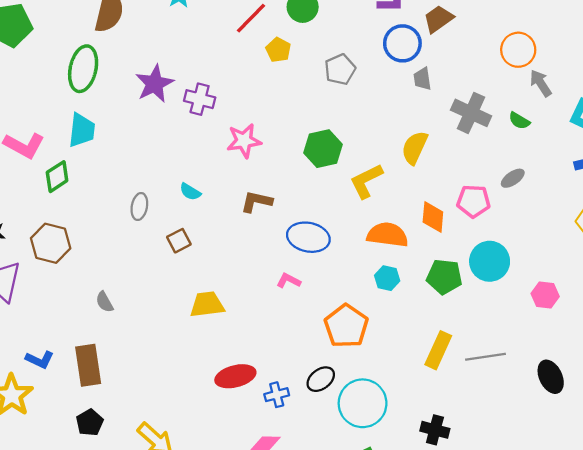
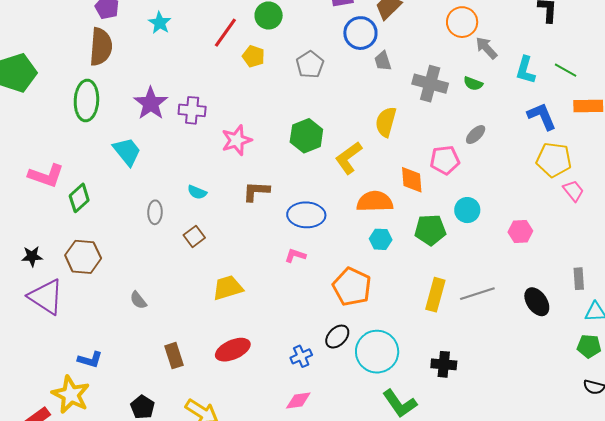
cyan trapezoid: (82, 130) -> (127, 152), moved, turned -36
cyan circle: (490, 261) -> (467, 210), size x0.7
brown rectangle: (88, 365) -> (174, 356), moved, size x0.7
red ellipse: (235, 376) -> (233, 350), moved

